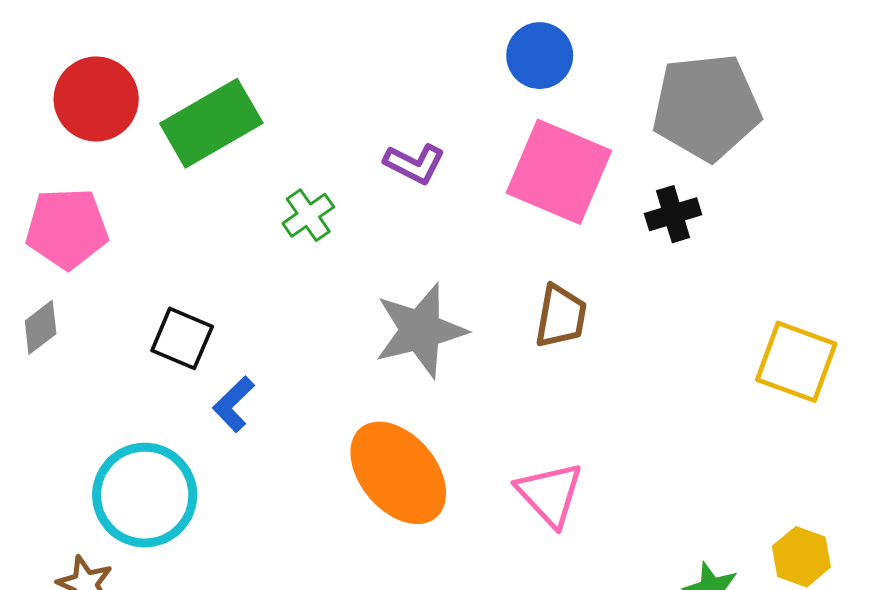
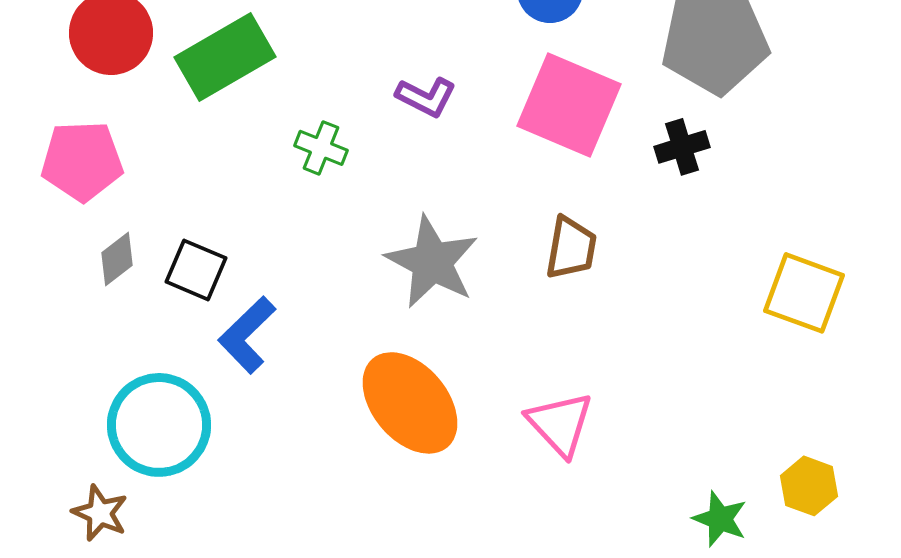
green cross: (308, 215) -> (321, 148), turned -33
gray diamond: (41, 327) -> (117, 259), moved
gray star: (420, 330) -> (432, 262), turned -30
blue L-shape: (234, 404) -> (247, 335), size x1.4

